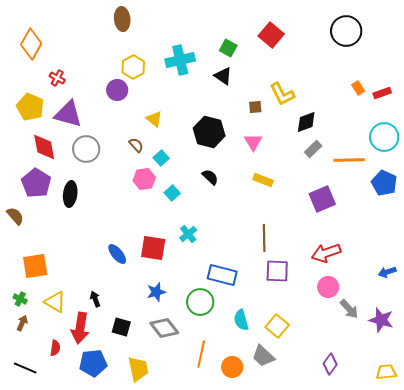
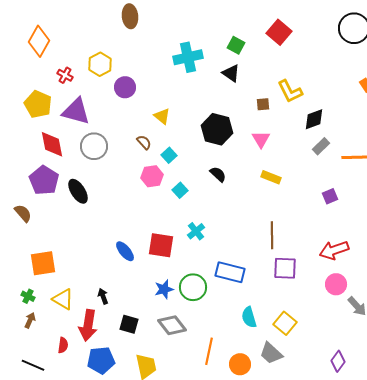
yellow hexagon: (133, 67) -> (100, 64), moved
black ellipse: (70, 194) -> (78, 191), turned -40
purple square: (322, 199) -> (330, 196), size x0.6
green circle: (200, 302) -> (193, 287), moved

